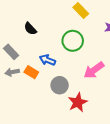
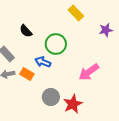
green circle: (73, 41) -> (56, 44), moved
gray circle: (60, 85) -> (51, 97), moved

